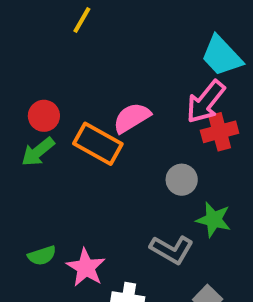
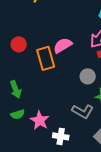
orange rectangle: (98, 144) -> (46, 58), turned 45
green arrow: (38, 152) -> (16, 89), moved, turned -72

